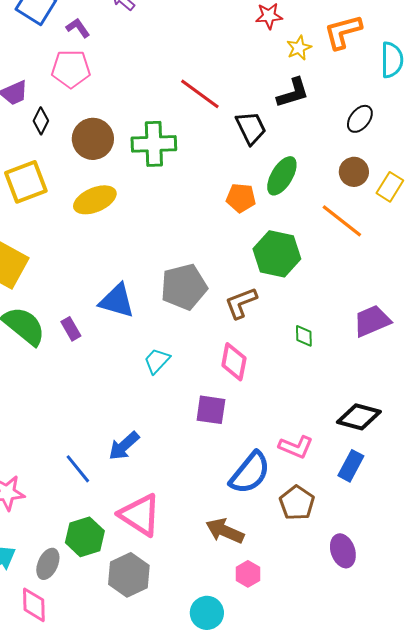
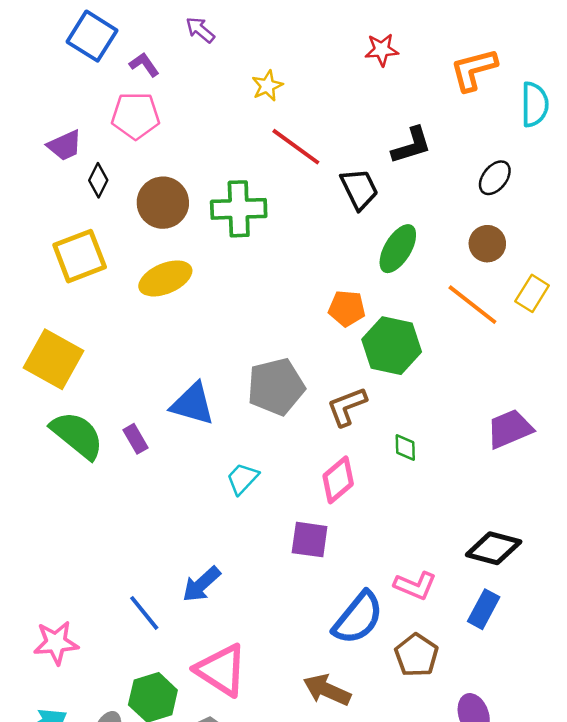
yellow star: (299, 48) -> (267, 86), moved
yellow rectangle: (390, 187) -> (532, 293), moved
orange pentagon: (241, 198) -> (347, 308), moved
green diamond: (304, 336) -> (405, 448), moved
pink diamond: (234, 362) -> (338, 480), turned 39

